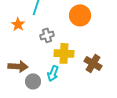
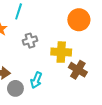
orange circle: (80, 15) -> (79, 20), moved
yellow cross: (64, 53) -> (61, 52), moved

